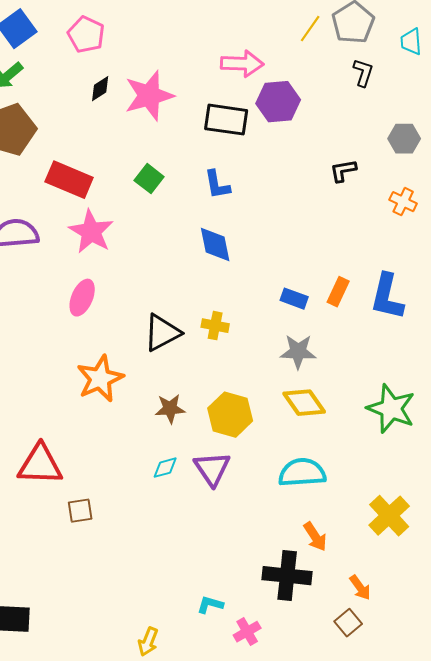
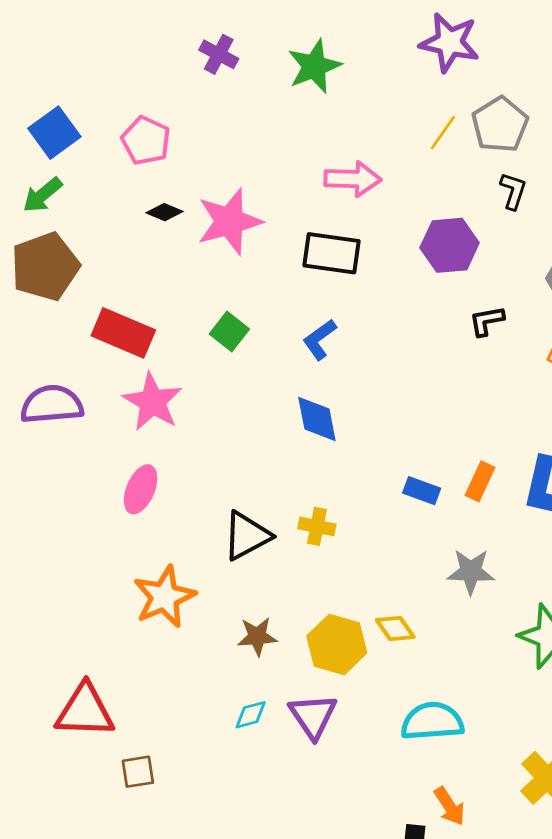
black diamond: (100, 89) -> (164, 212), turned 56
purple hexagon: (278, 102) -> (450, 245), moved
blue L-shape: (217, 185) -> (320, 339), turned 64
gray star: (298, 352) -> (471, 571), moved
yellow diamond: (304, 403) -> (395, 629), moved, size x0.7

